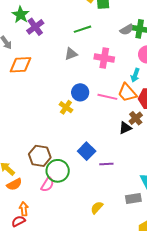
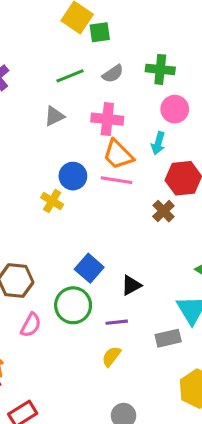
gray semicircle: (127, 30) -> (113, 74), moved
orange trapezoid: (127, 93) -> (118, 154), moved
black triangle: (125, 128) -> (131, 285), moved
purple line: (106, 164) -> (117, 322), moved
green circle: (58, 171) -> (73, 305), moved

